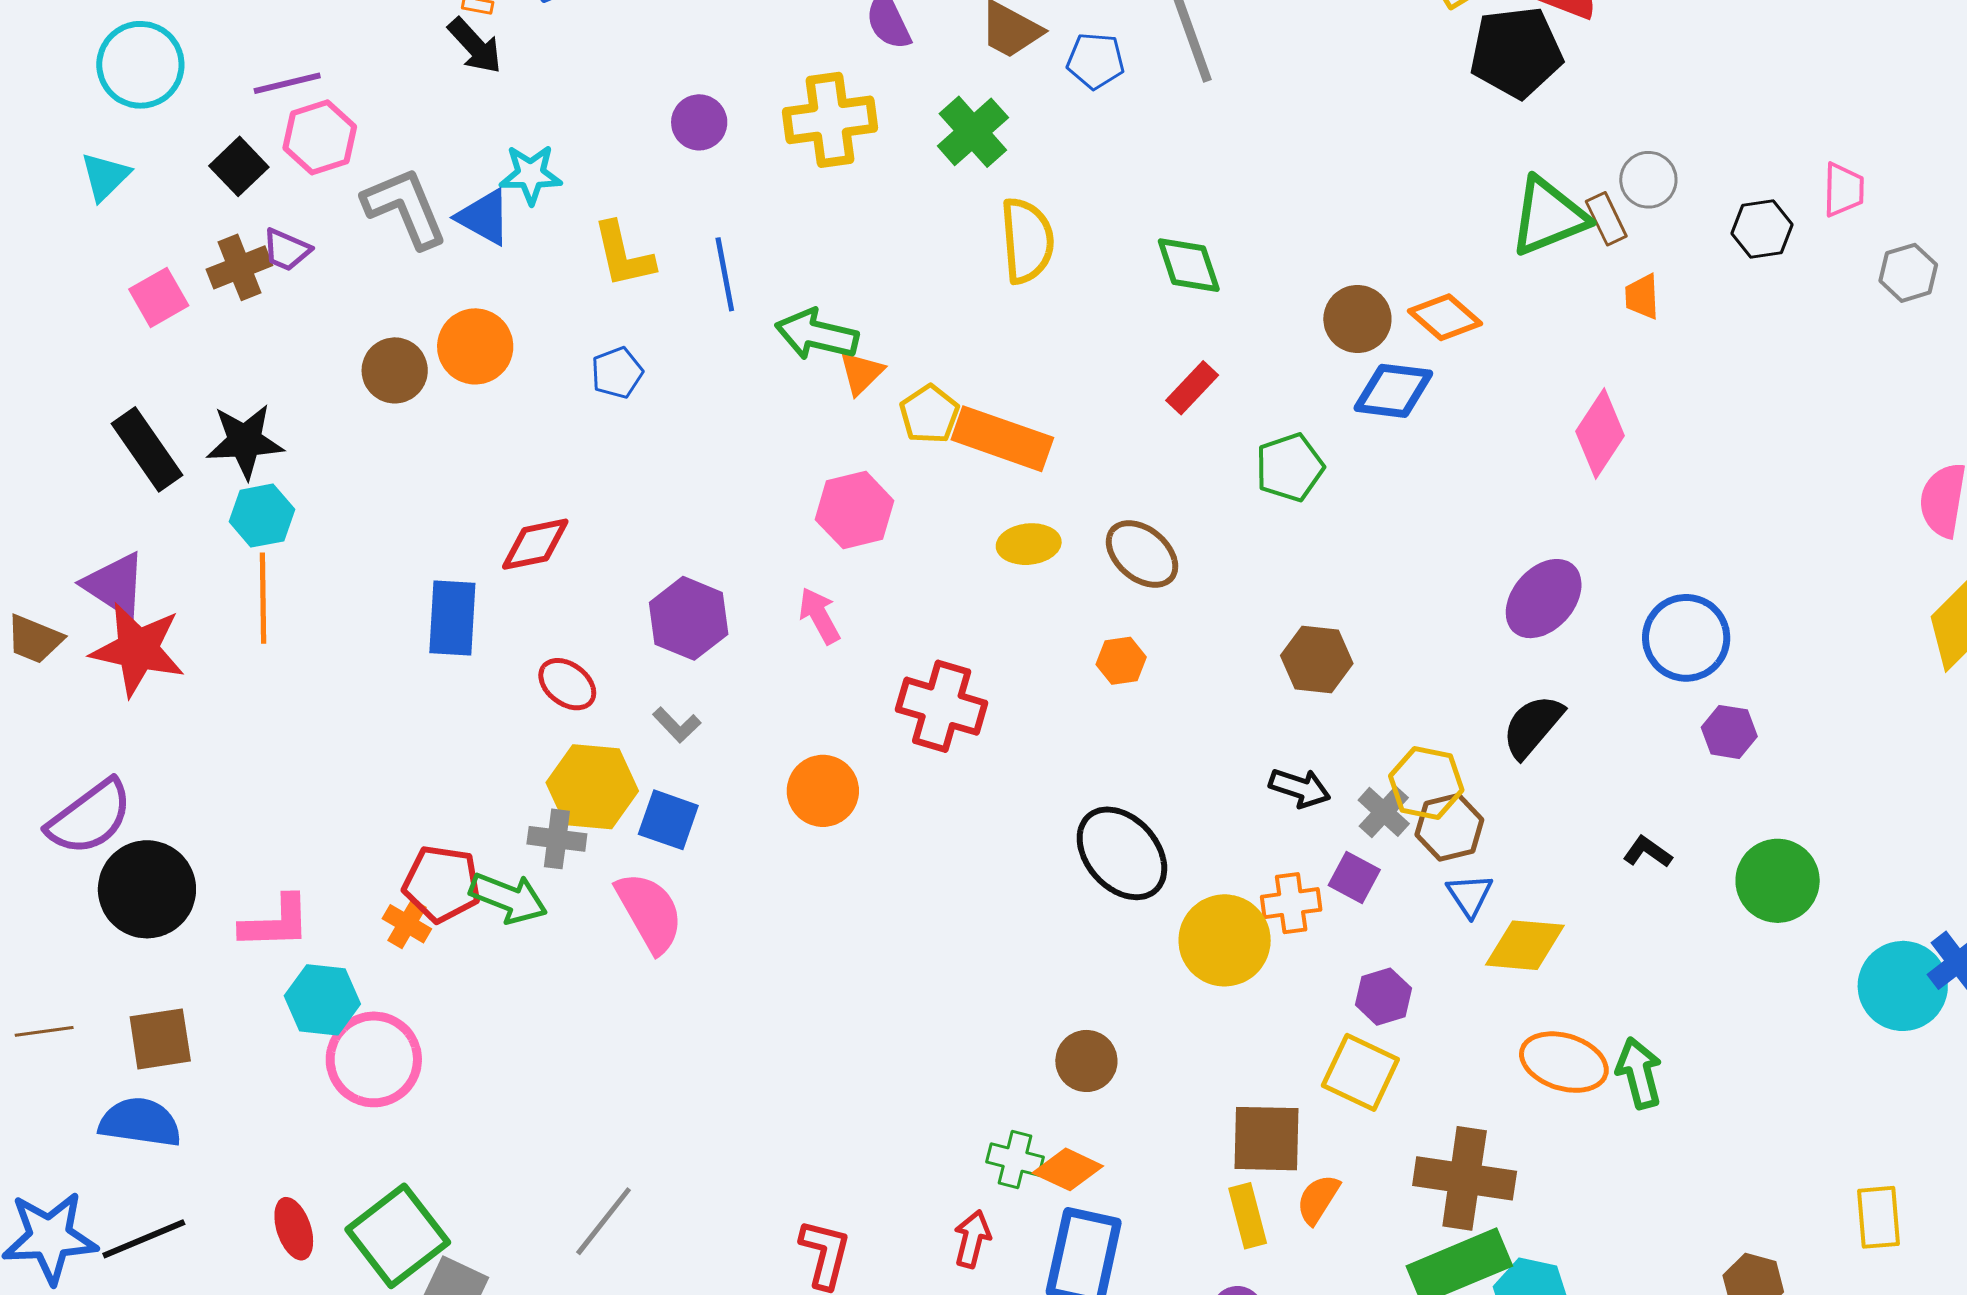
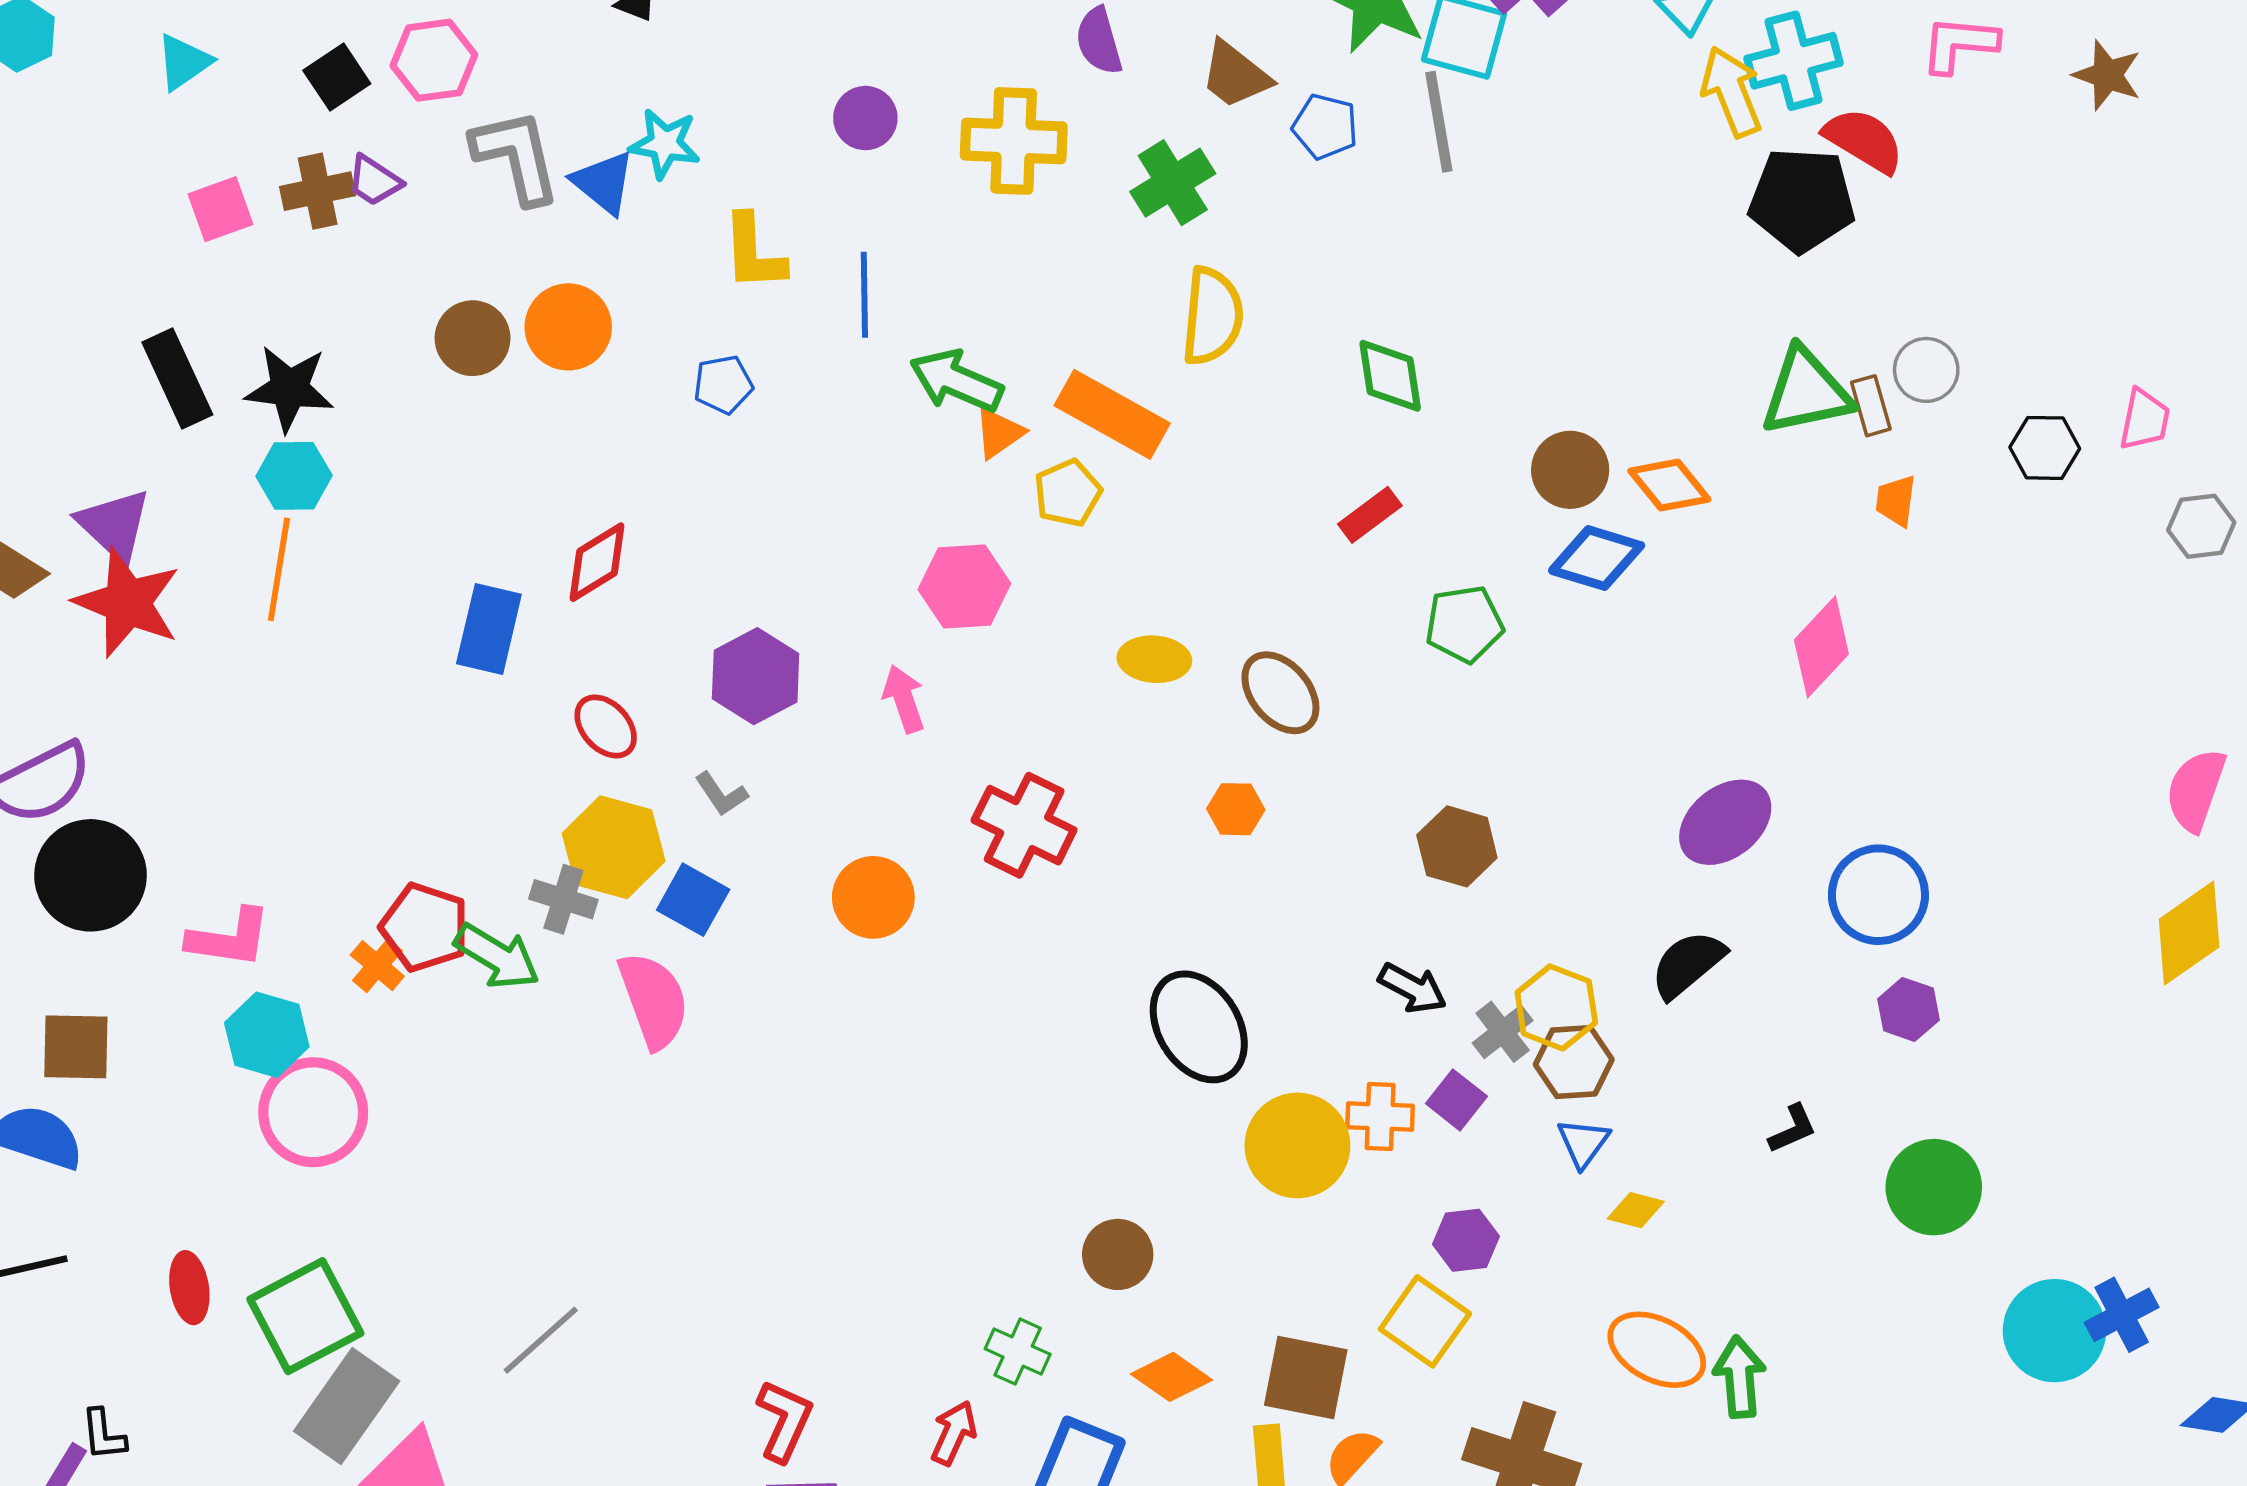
orange rectangle: (1002, 439) -> (1112, 414), moved
red diamond: (535, 544) -> (597, 562), turned -30
black L-shape: (1647, 852) -> (1793, 1129), turned 111
yellow diamond: (1525, 945) -> (1636, 1210), size x0.6
orange diamond: (1068, 1169) -> (1172, 1377), moved

